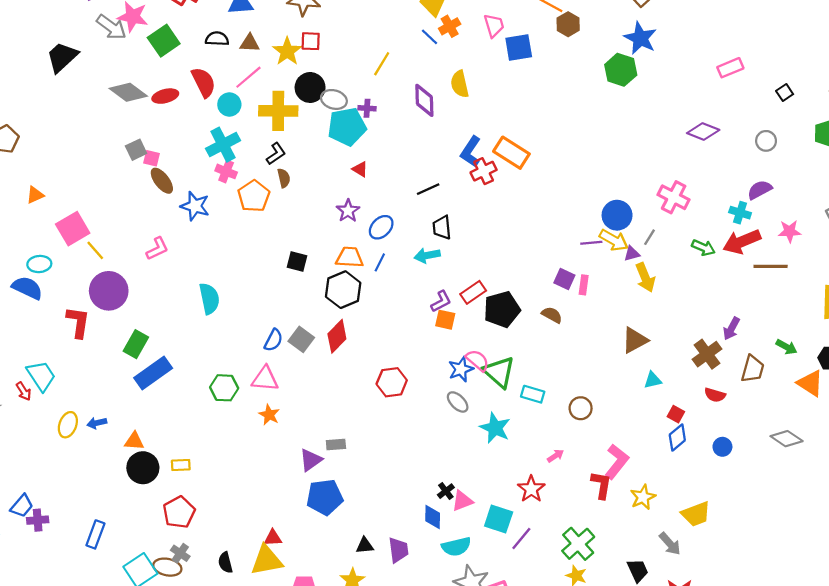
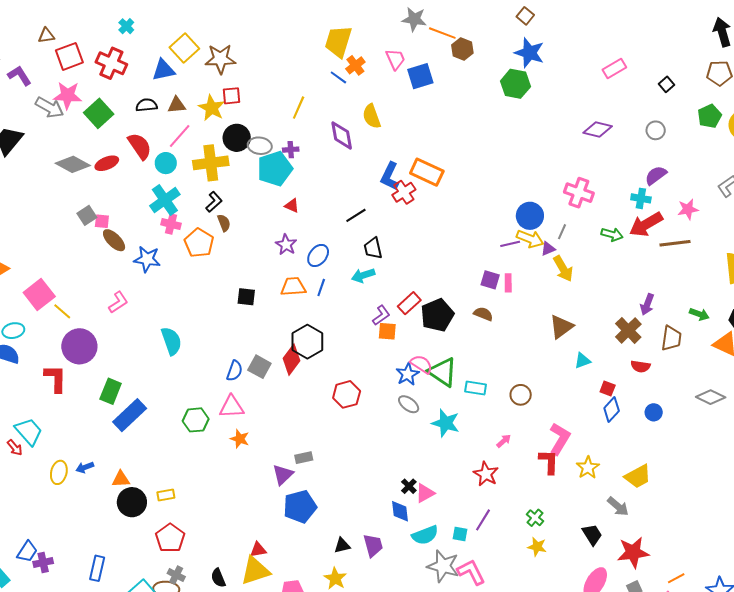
black hexagon: (343, 290) -> (307, 342), moved
cyan square: (499, 519) -> (460, 534), moved, size x0.6
green cross: (578, 544) -> (535, 518), size x0.6

